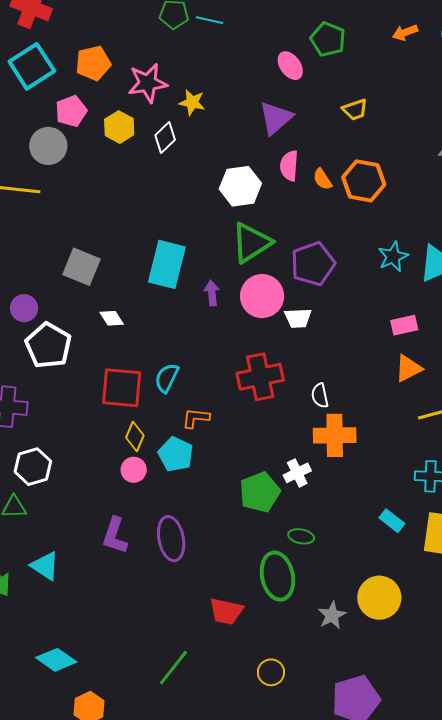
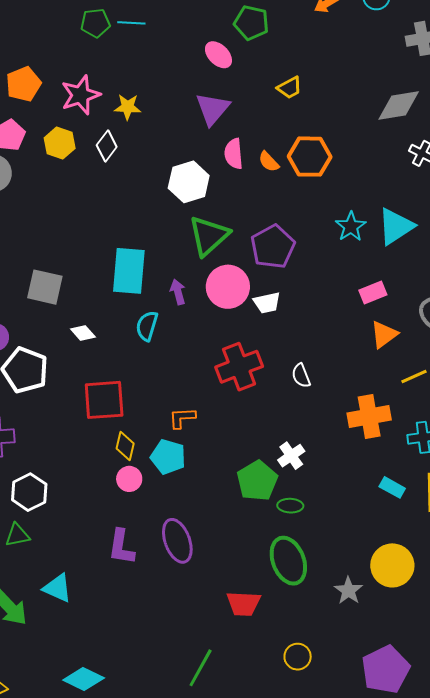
cyan semicircle: (167, 378) -> (147, 326), moved
orange cross: (335, 435) -> (369, 416), moved
green ellipse: (301, 536) -> (290, 506), moved

